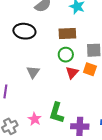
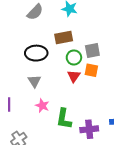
black ellipse: (24, 31) -> (36, 53), moved
green circle: (66, 55) -> (74, 58), moved
pink star: (35, 119) -> (42, 106), moved

